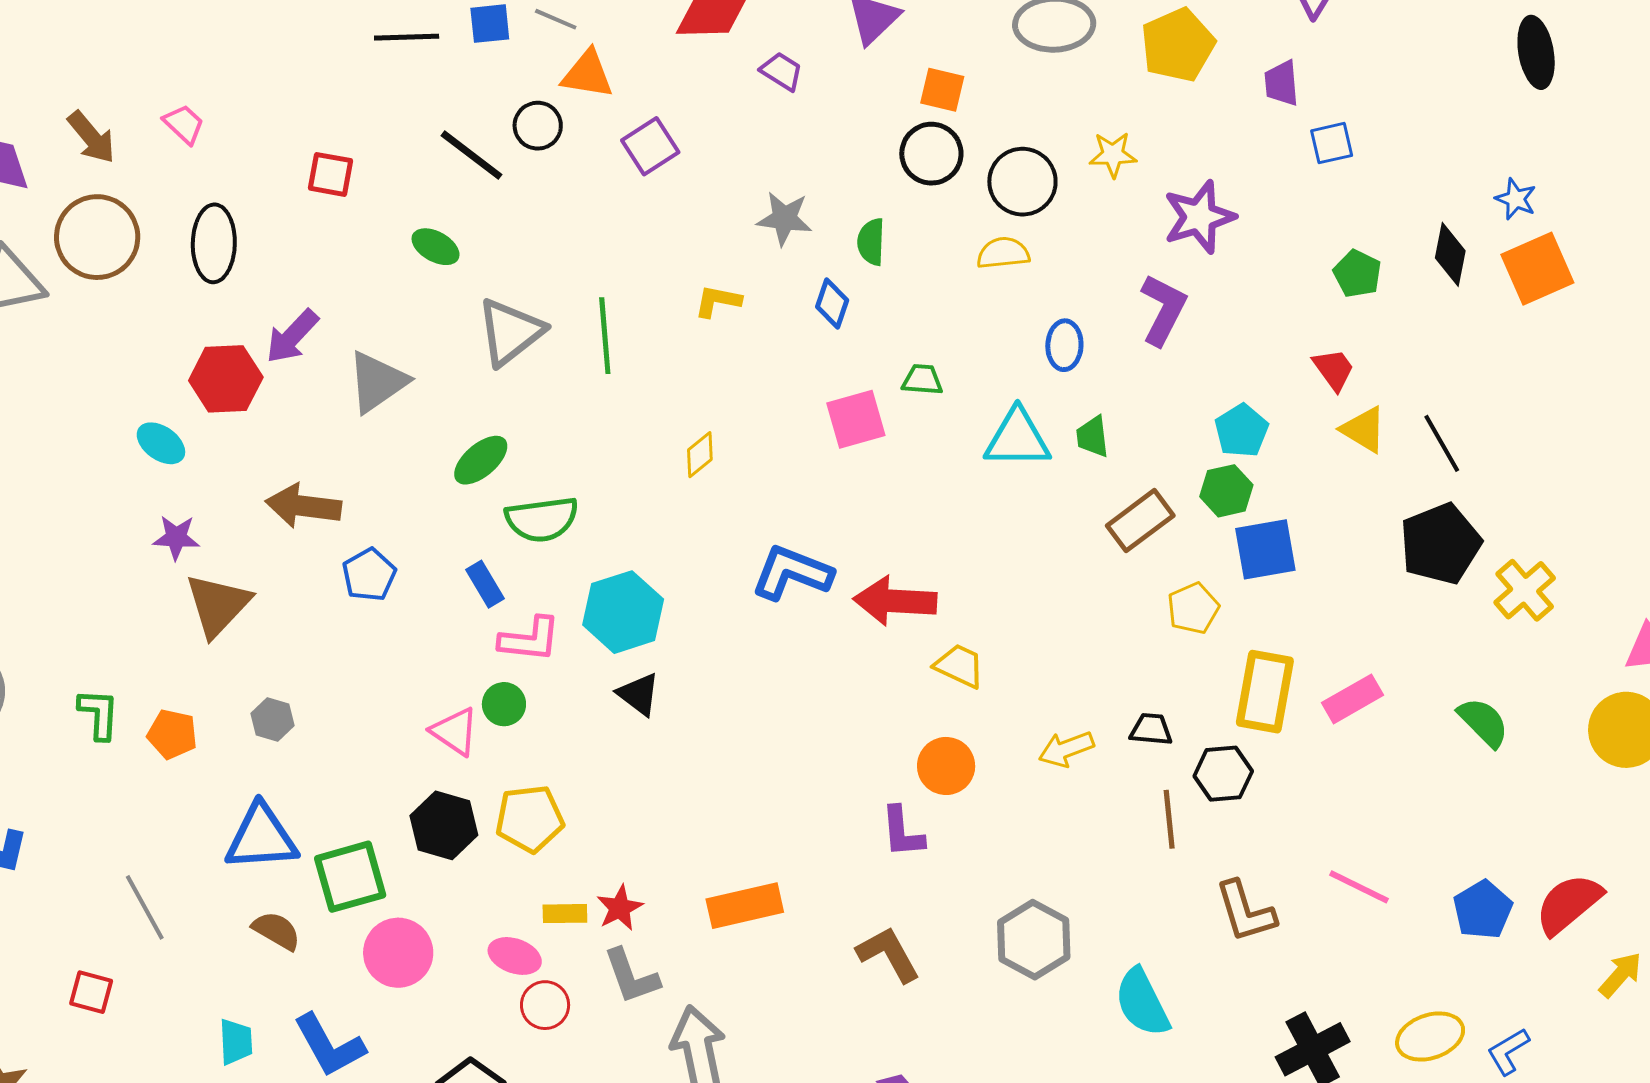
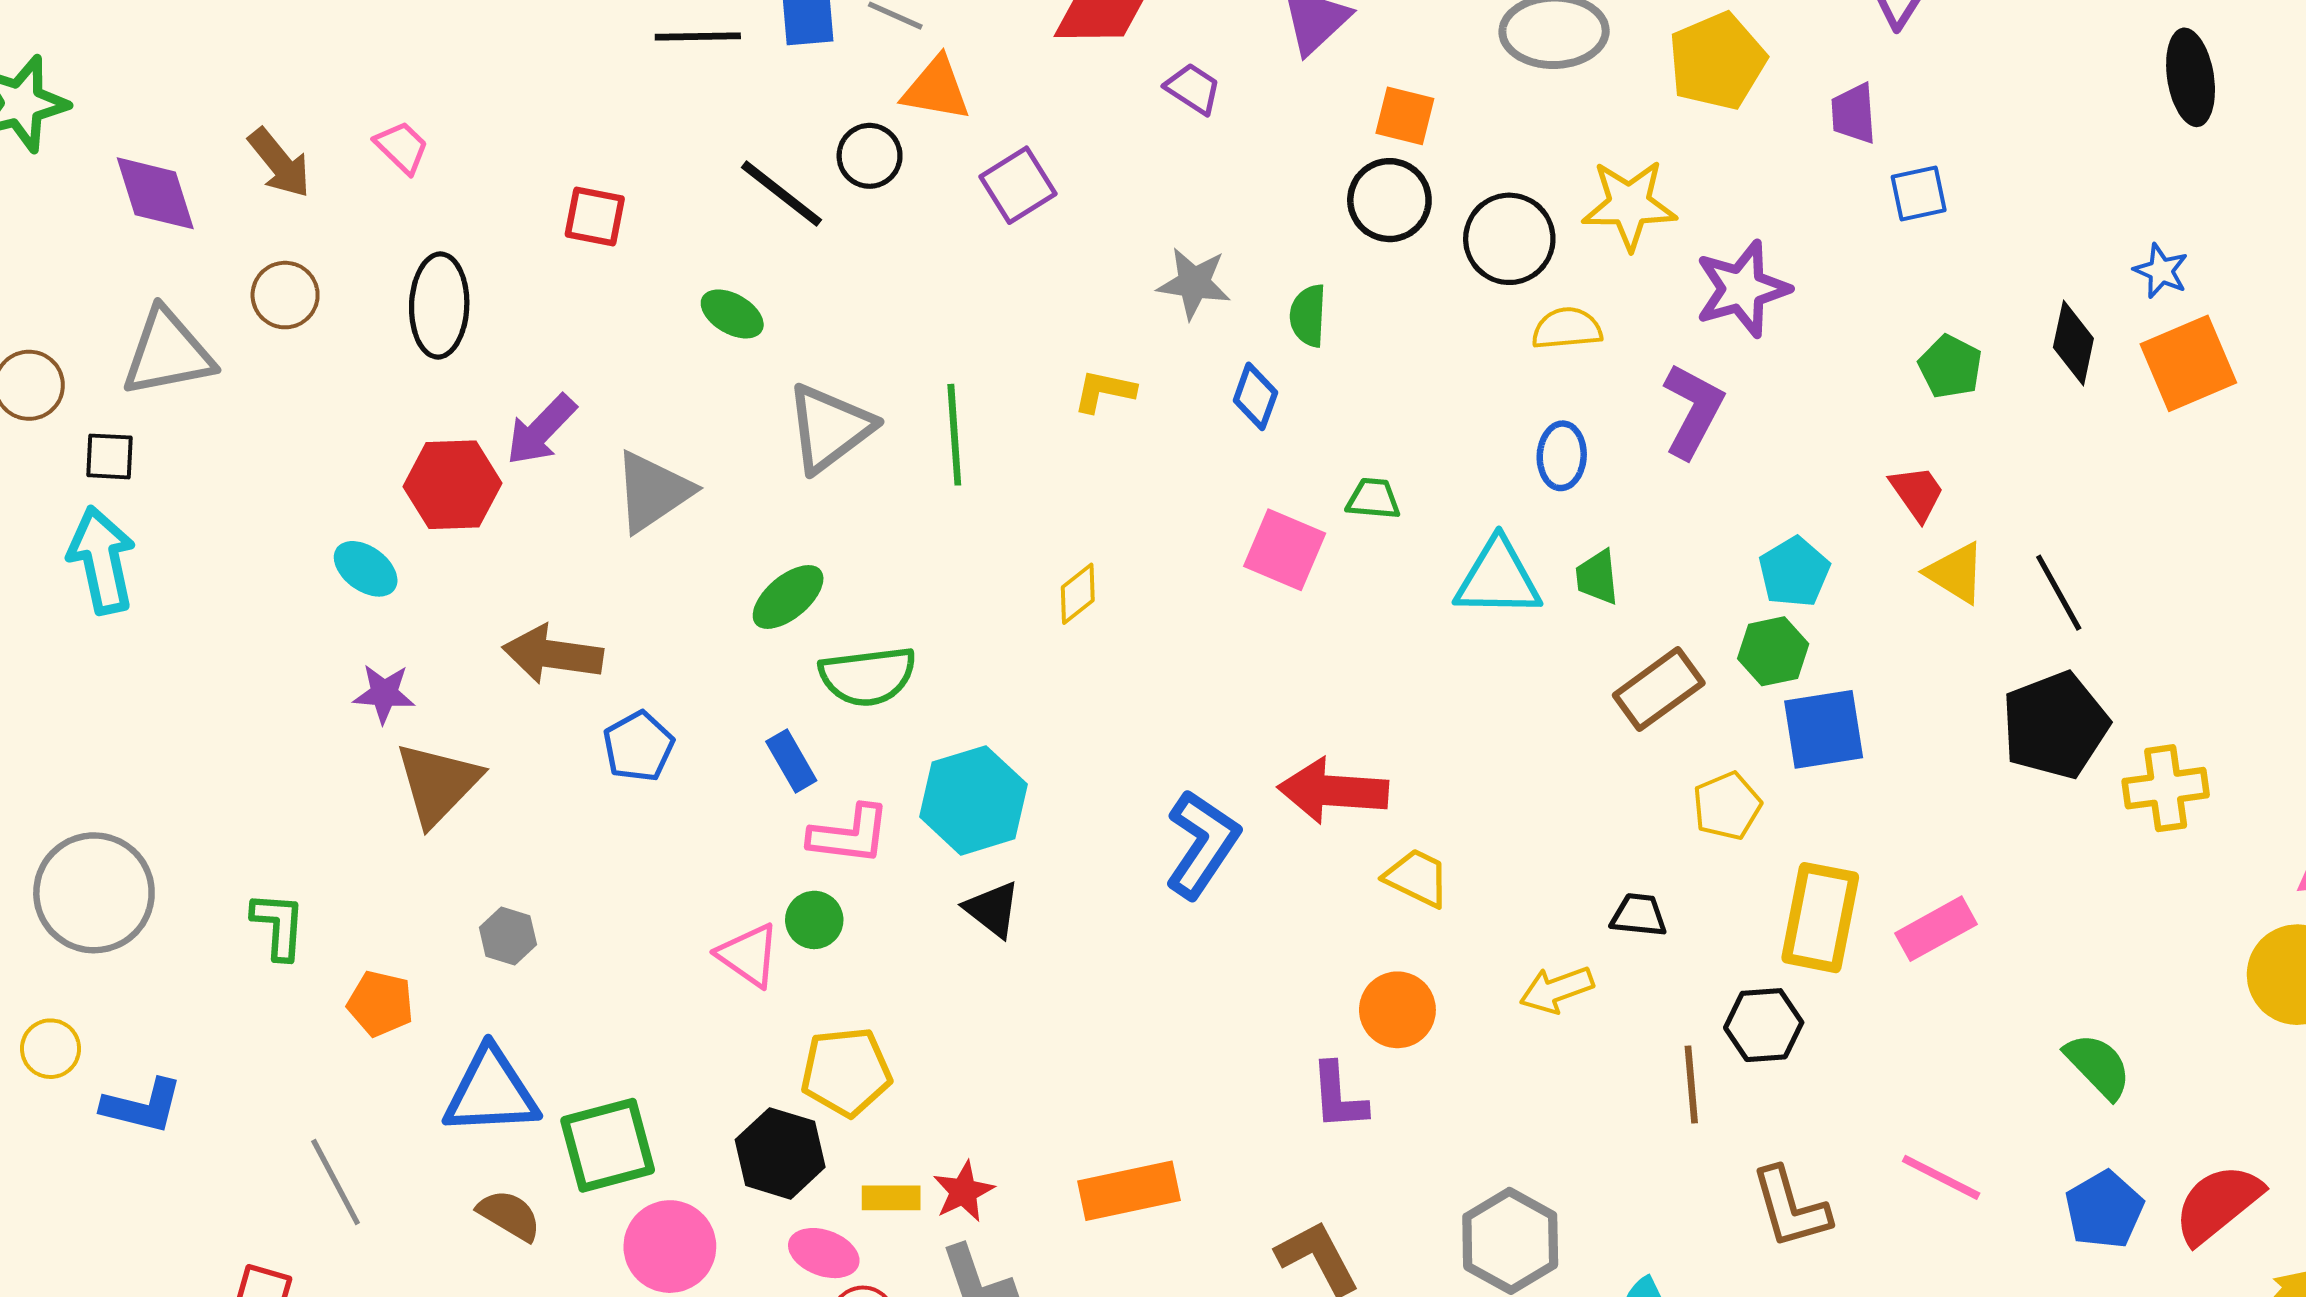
yellow star: (1113, 155) -> (1629, 205), size x1.5
brown circle: (97, 237) -> (285, 295), size x0.6
yellow semicircle: (1003, 253) -> (1567, 328), moved
pink square: (856, 419) -> (1285, 550), turned 38
blue L-shape: (792, 573) -> (1202, 844), moved, turned 102
yellow cross: (1525, 590) -> (2166, 788), turned 32
green semicircle: (1483, 722) -> (2098, 1066), moved
black trapezoid: (1151, 729) -> (1639, 915), moved
orange pentagon: (172, 734) -> (380, 1004), moved
black hexagon: (444, 825) -> (780, 1153), moved

